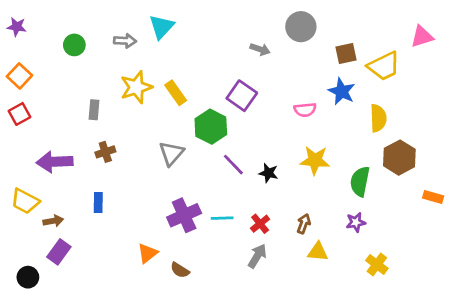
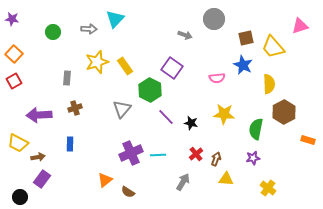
yellow trapezoid: (384, 66) -> (273, 47), turned 75
red cross: (260, 224) -> (196, 154), moved

